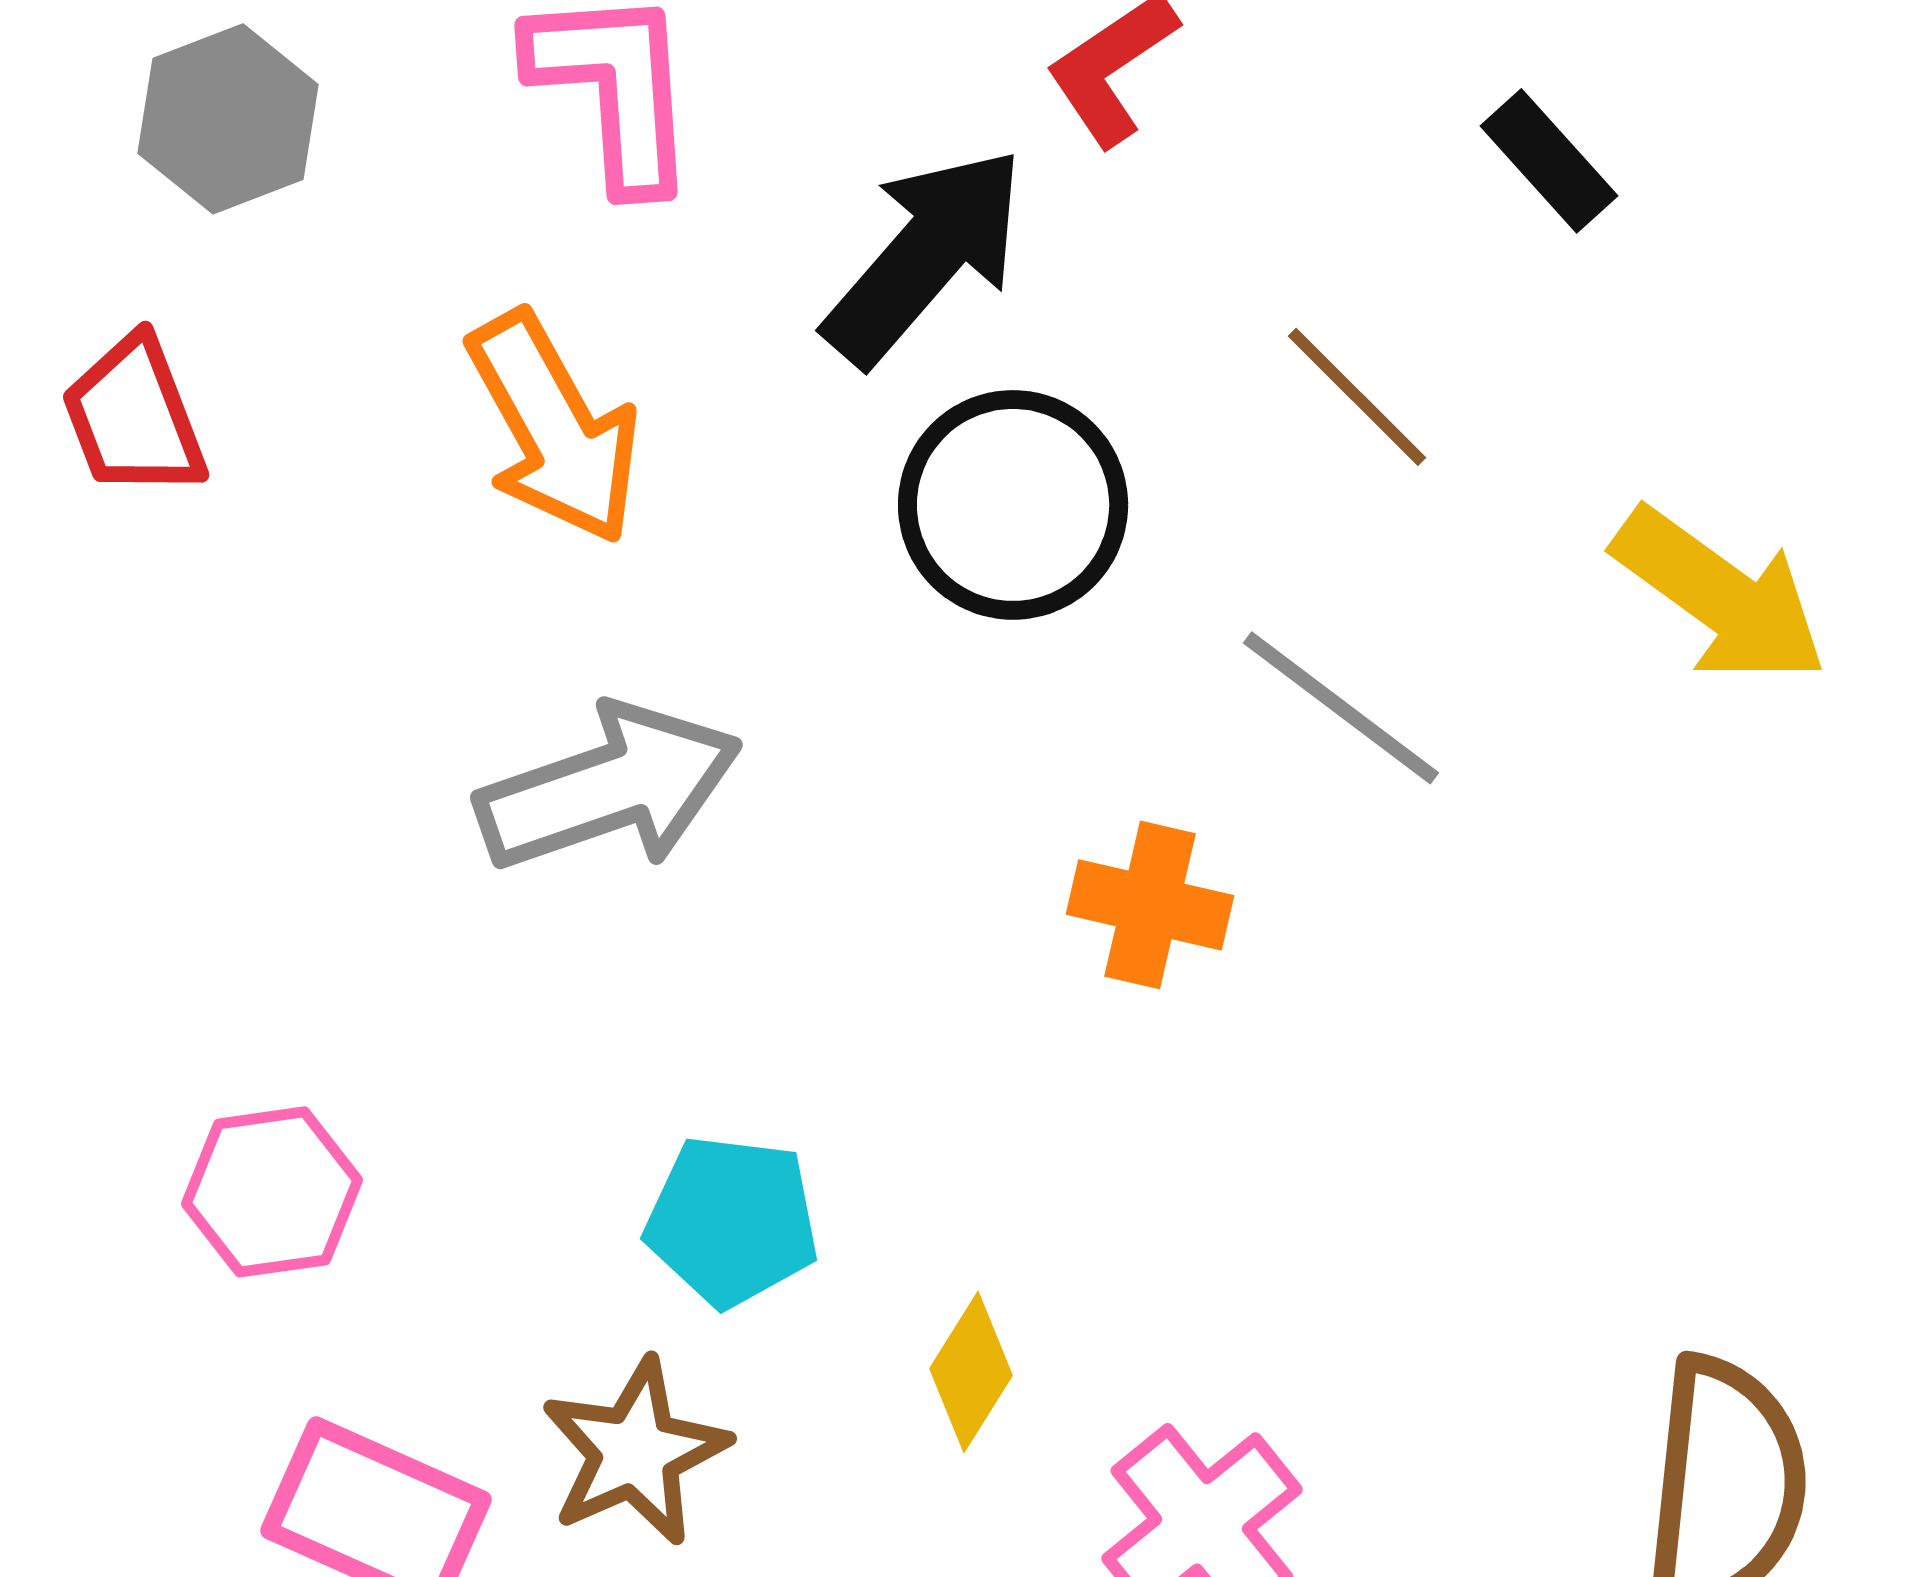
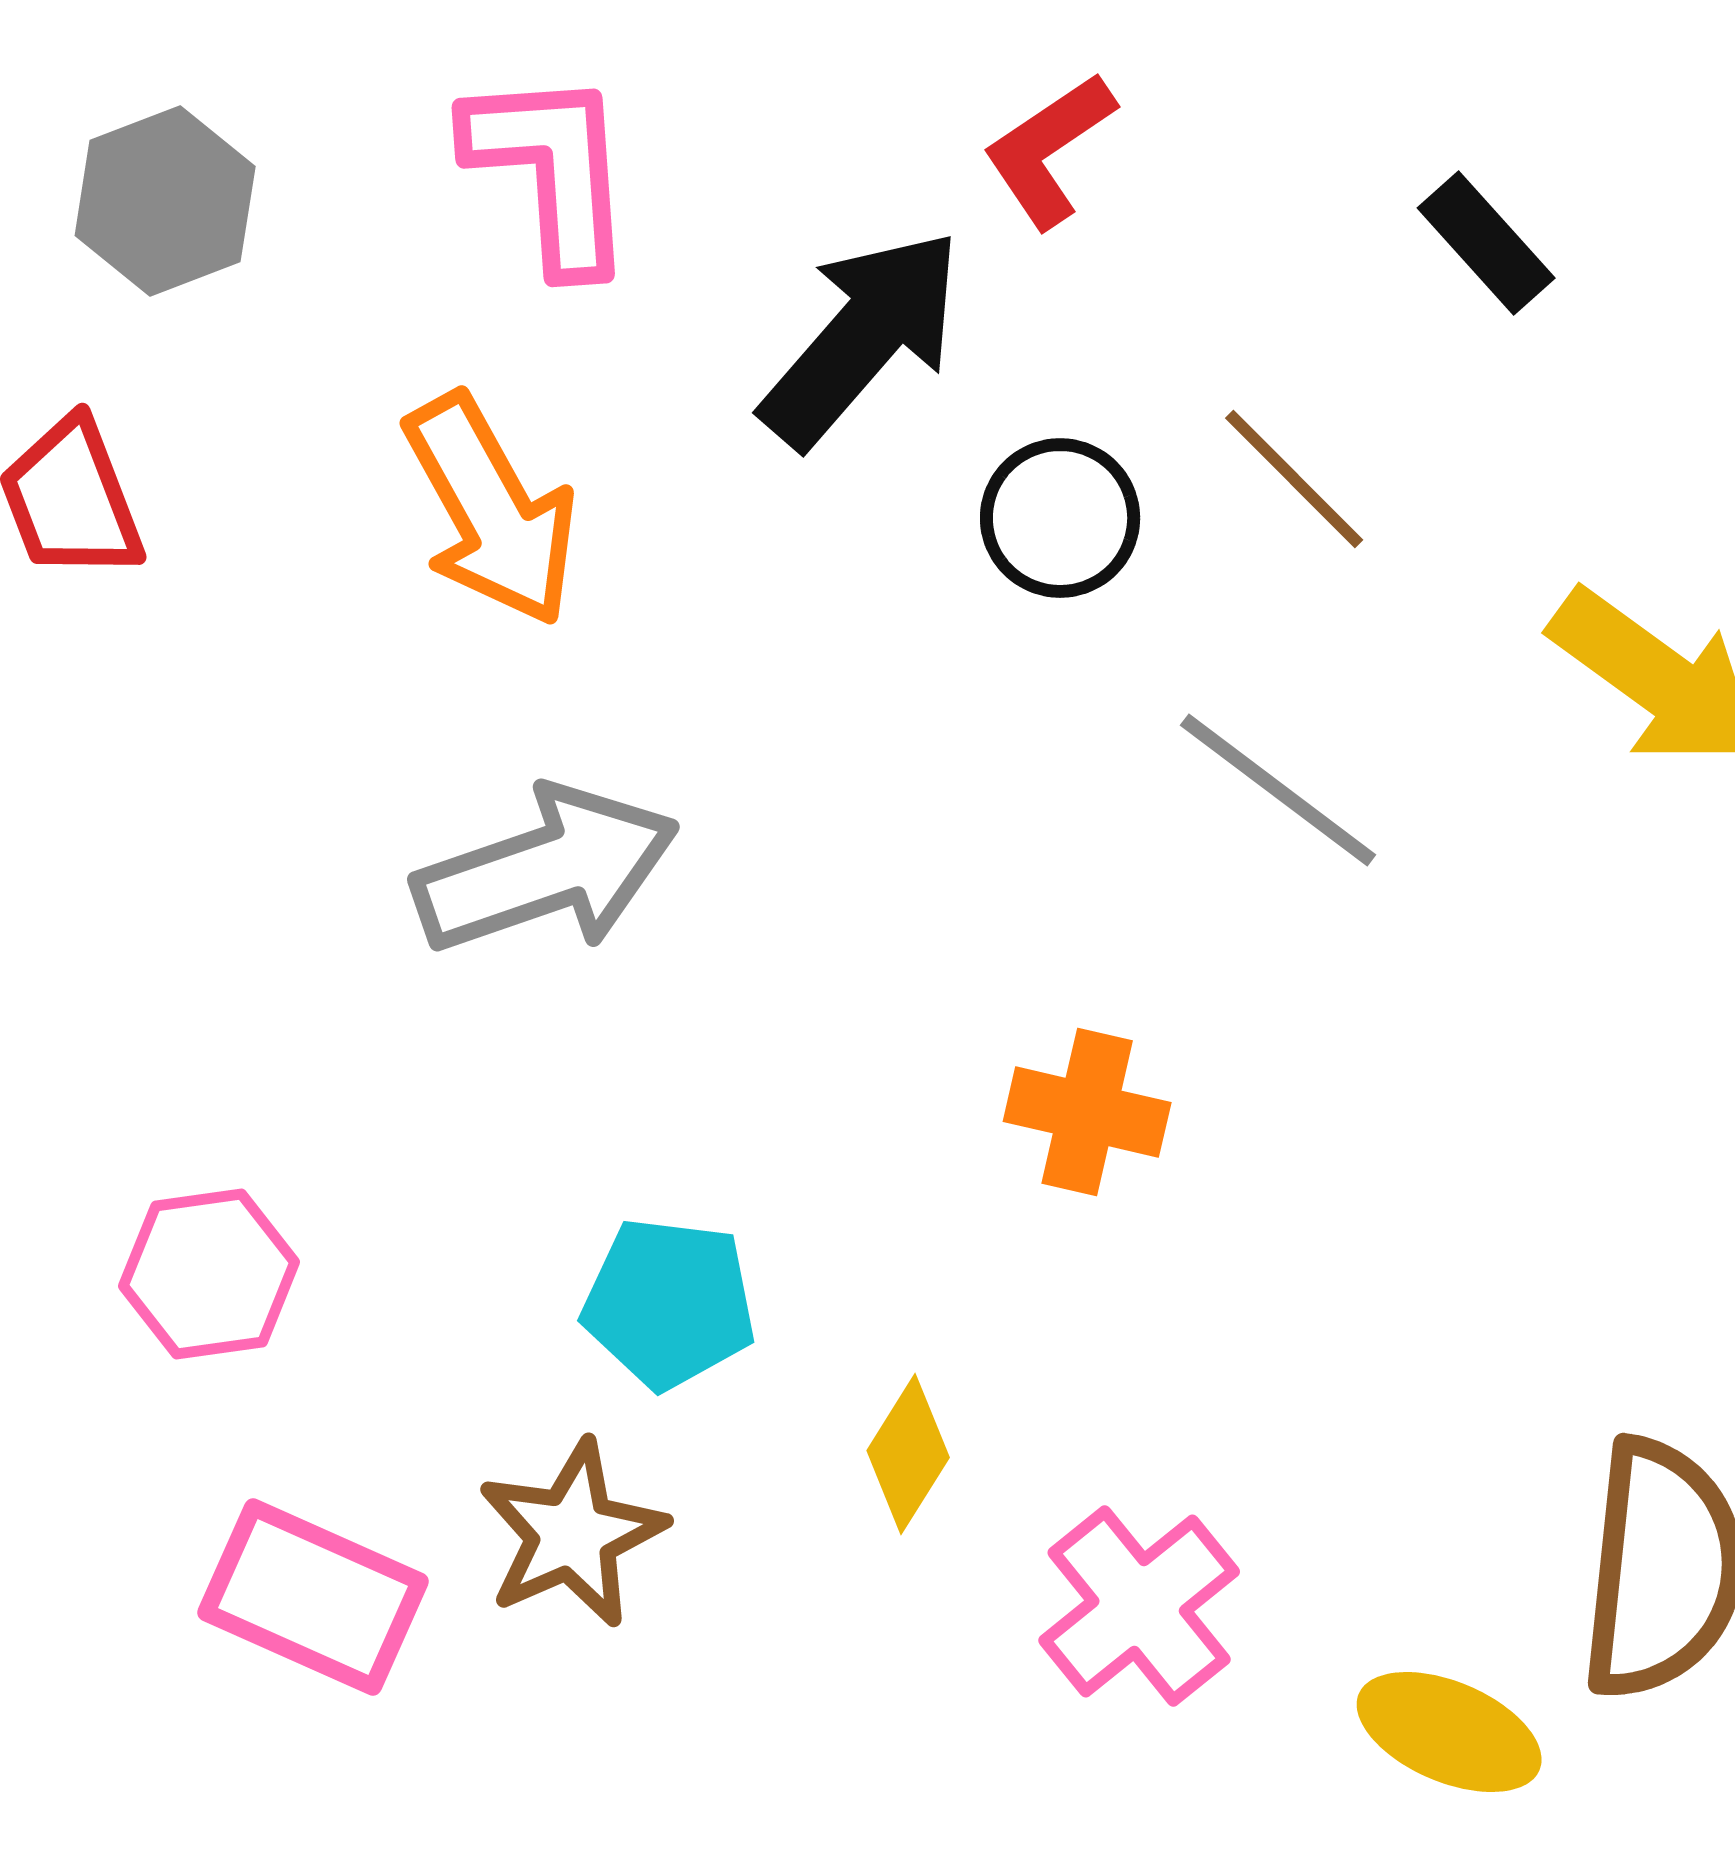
black circle: (1013, 505) -> (1060, 518), moved, size x0.7
orange cross: (1150, 905) -> (1087, 1112), moved

